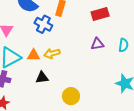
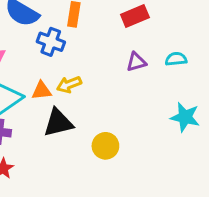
cyan semicircle: (123, 45) -> (176, 59), turned -96
black triangle: (42, 78) -> (58, 123), size x1.5

